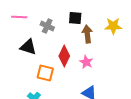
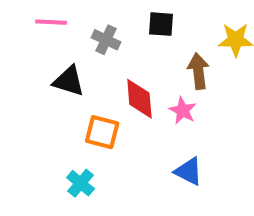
brown arrow: (87, 34) -> (198, 71), moved
red diamond: (64, 56) -> (139, 99), turned -30

